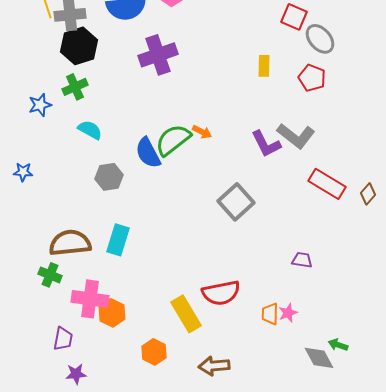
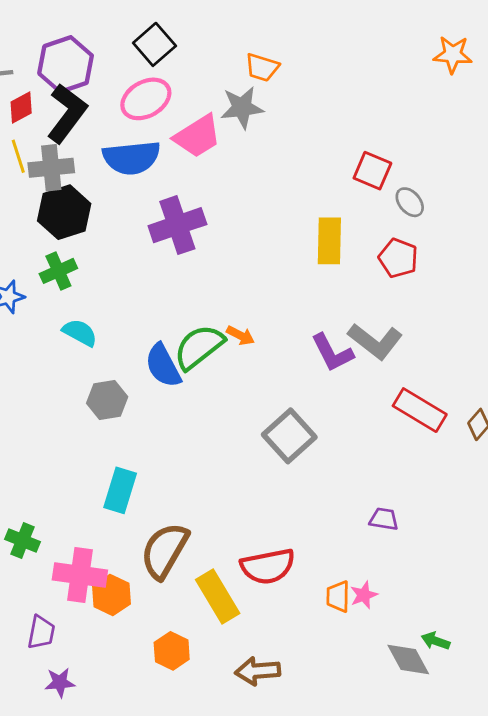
gray ellipse: (320, 39) -> (410, 202), size x0.7
yellow rectangle: (264, 66) -> (329, 241), size x1.5
brown semicircle: (70, 243) -> (164, 551), moved, turned -54

